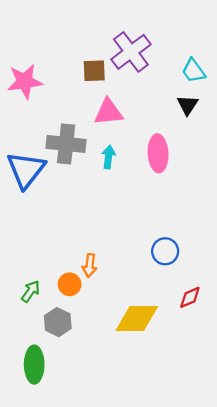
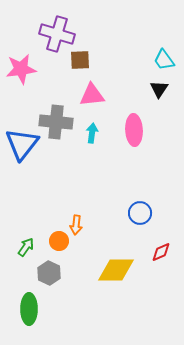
purple cross: (131, 52) -> (57, 34), moved, turned -36

